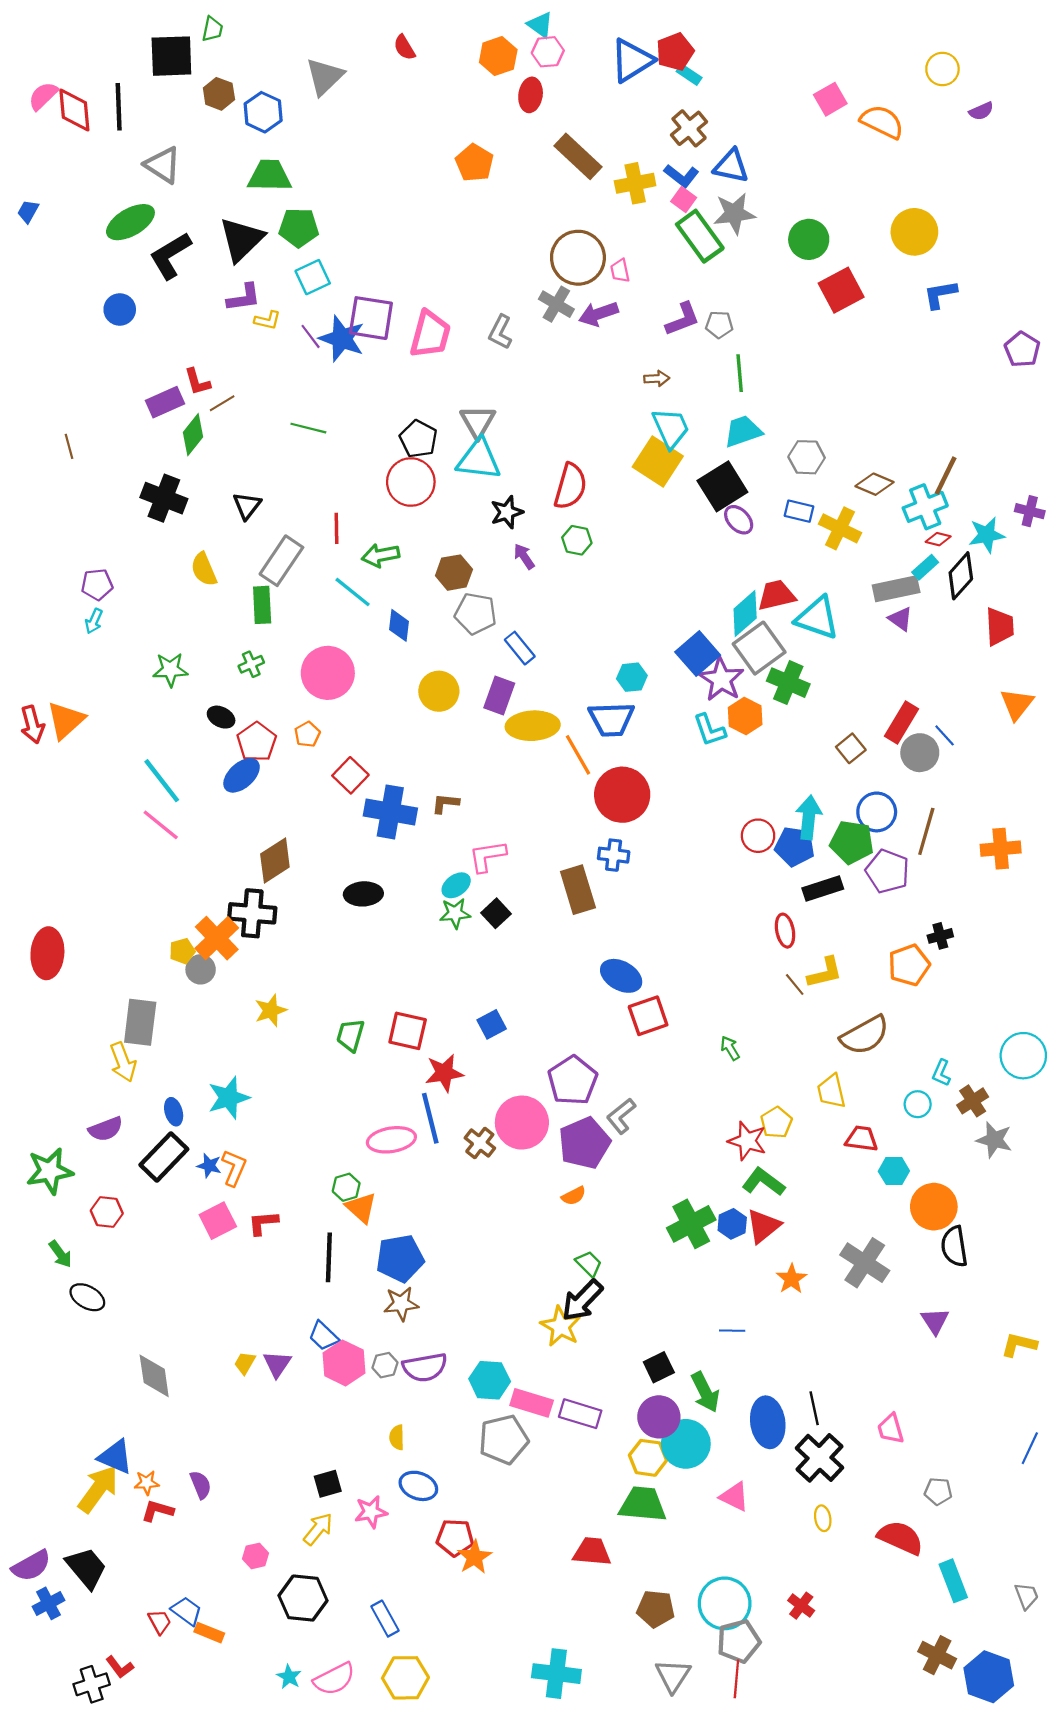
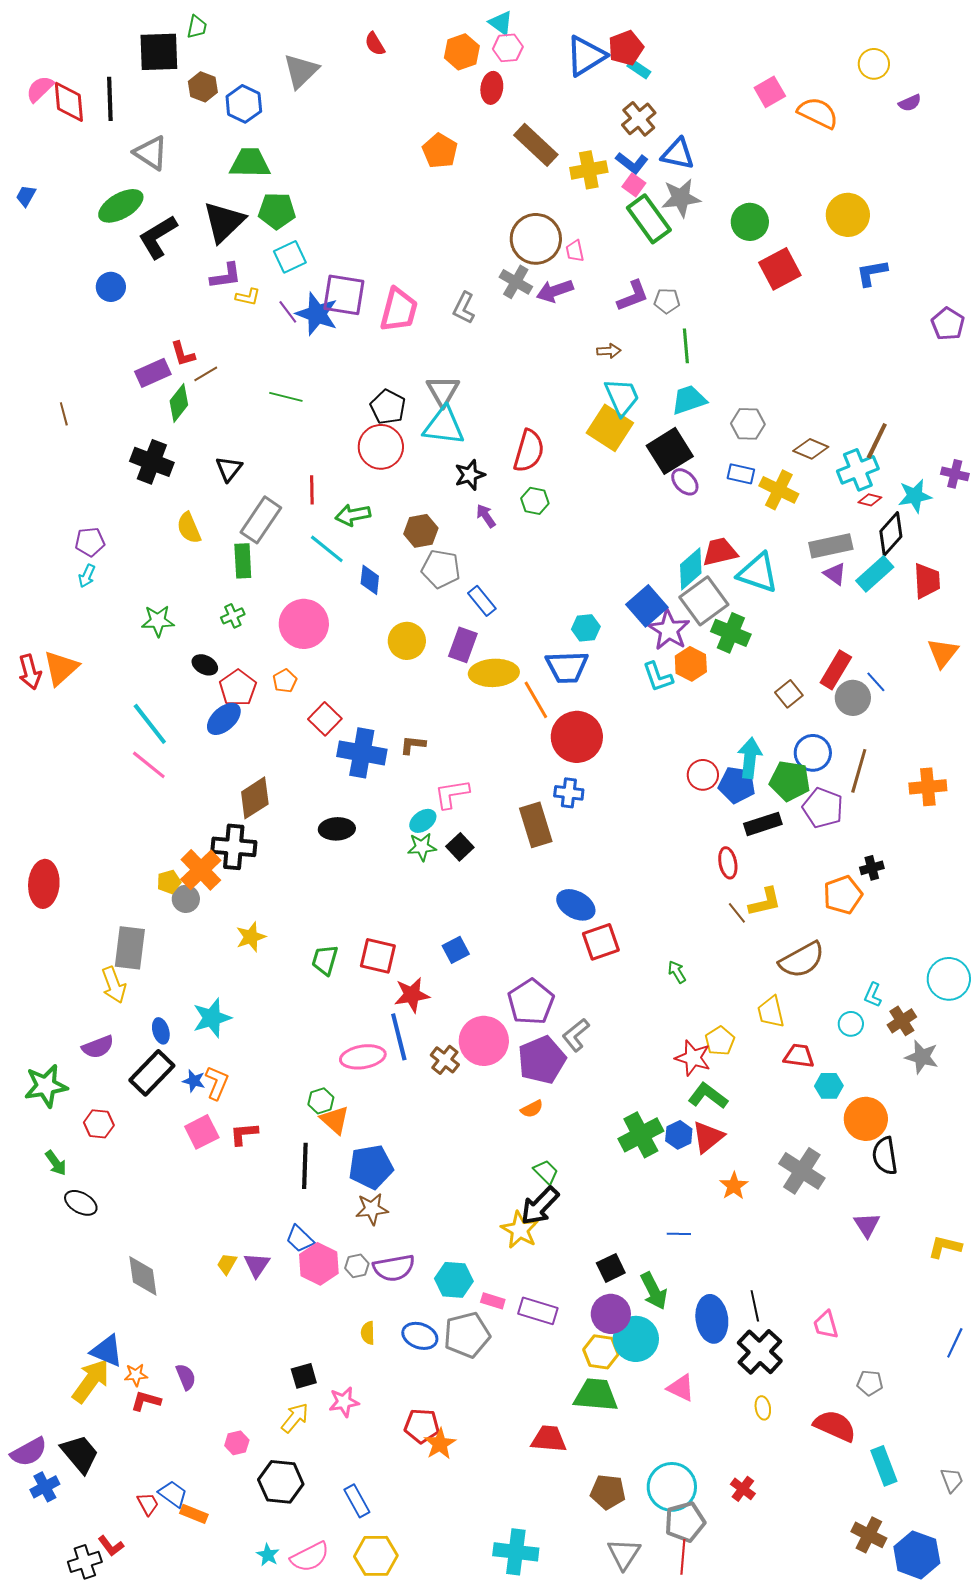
cyan rectangle: (925, 567) -> (875, 574), moved, size x1.5
pink rectangle: (532, 1403) -> (493, 1301), size x0.6
blue ellipse: (418, 1486) -> (420, 1336), moved

